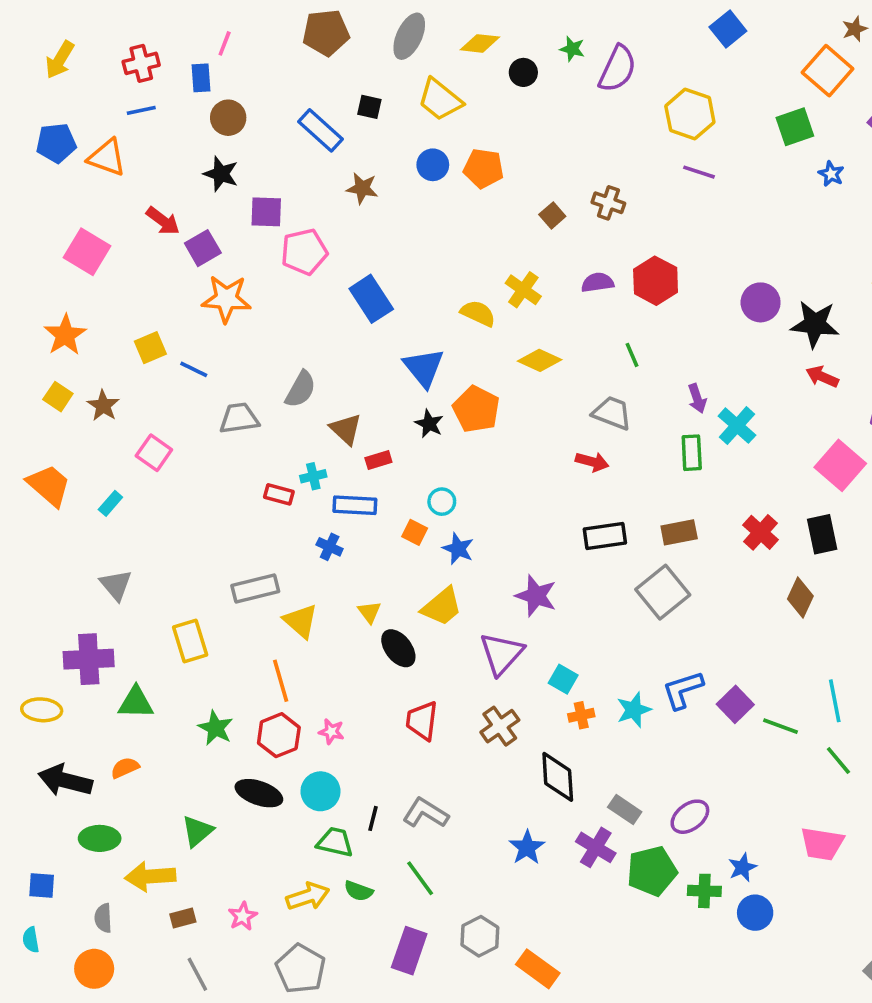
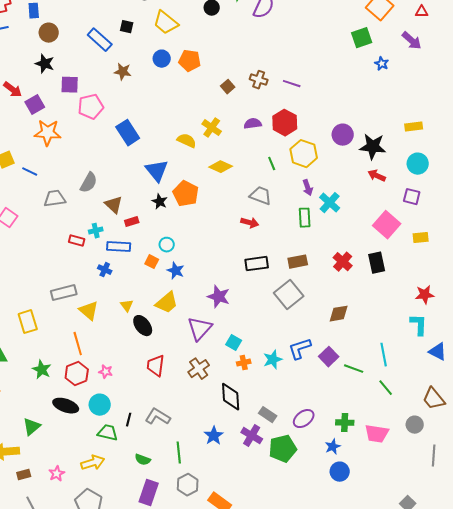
yellow hexagon: (690, 114) -> (304, 154), moved
purple line: (699, 172) -> (292, 84), moved
brown diamond: (800, 598) -> (339, 314), moved, turned 55
green line: (420, 878) -> (179, 453), moved, turned 30
green semicircle: (359, 891) -> (143, 460), moved
green cross: (704, 891) -> (345, 423), moved

